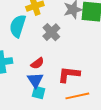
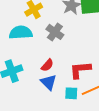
cyan semicircle: (18, 26) -> (21, 33), turned 80
cyan square: (39, 92) -> (71, 93), moved

